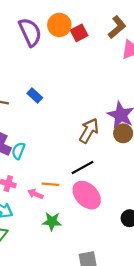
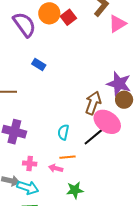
blue rectangle: (35, 96) -> (39, 64), moved
cyan semicircle: (18, 151) -> (63, 132), moved
pink ellipse: (87, 195) -> (107, 122), moved

